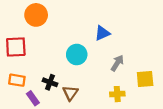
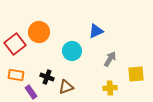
orange circle: (36, 15) -> (39, 32), moved
red square: (16, 47) -> (15, 44), turned -35
brown triangle: (70, 93) -> (66, 87), turned 35

